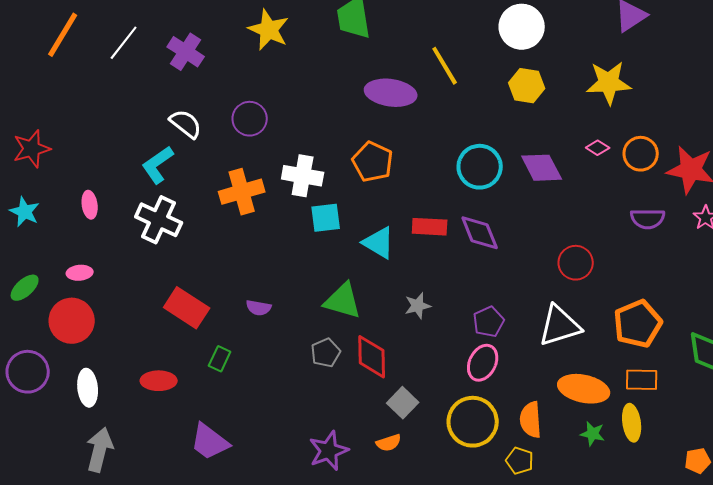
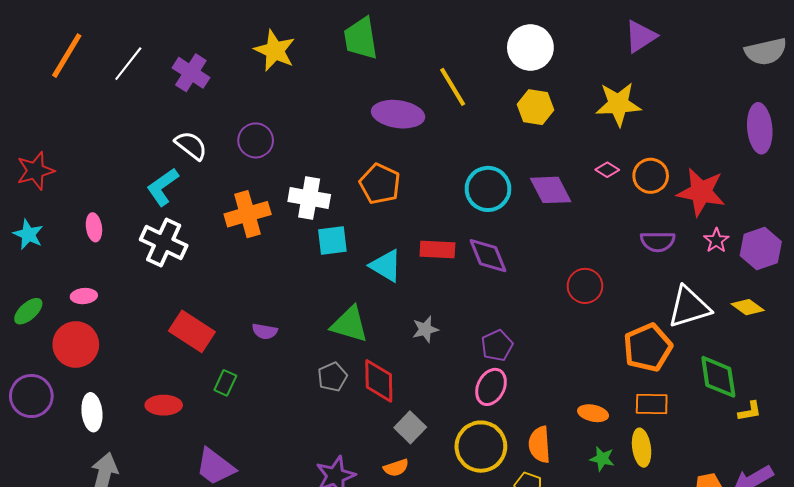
white triangle: (560, 326) -> (689, 307), moved
orange ellipse: (584, 389) -> (593, 413), size x0.6

